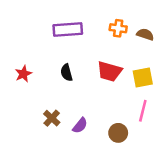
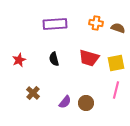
brown cross: (52, 118) -> (33, 93), moved
brown circle: (118, 133) -> (86, 103), moved

